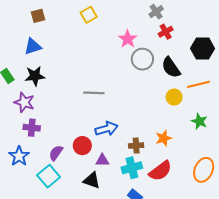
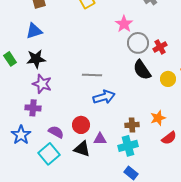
red cross: (166, 32) -> (160, 47), moved
black semicircle: (171, 68) -> (142, 70), moved
purple star: (24, 102) -> (42, 84), moved
blue arrow: (107, 129) -> (104, 97), moved
purple semicircle: (56, 153) -> (56, 132), turned 84
red semicircle: (160, 171) -> (169, 138), moved, size x0.7
black triangle: (92, 180) -> (82, 149), moved

